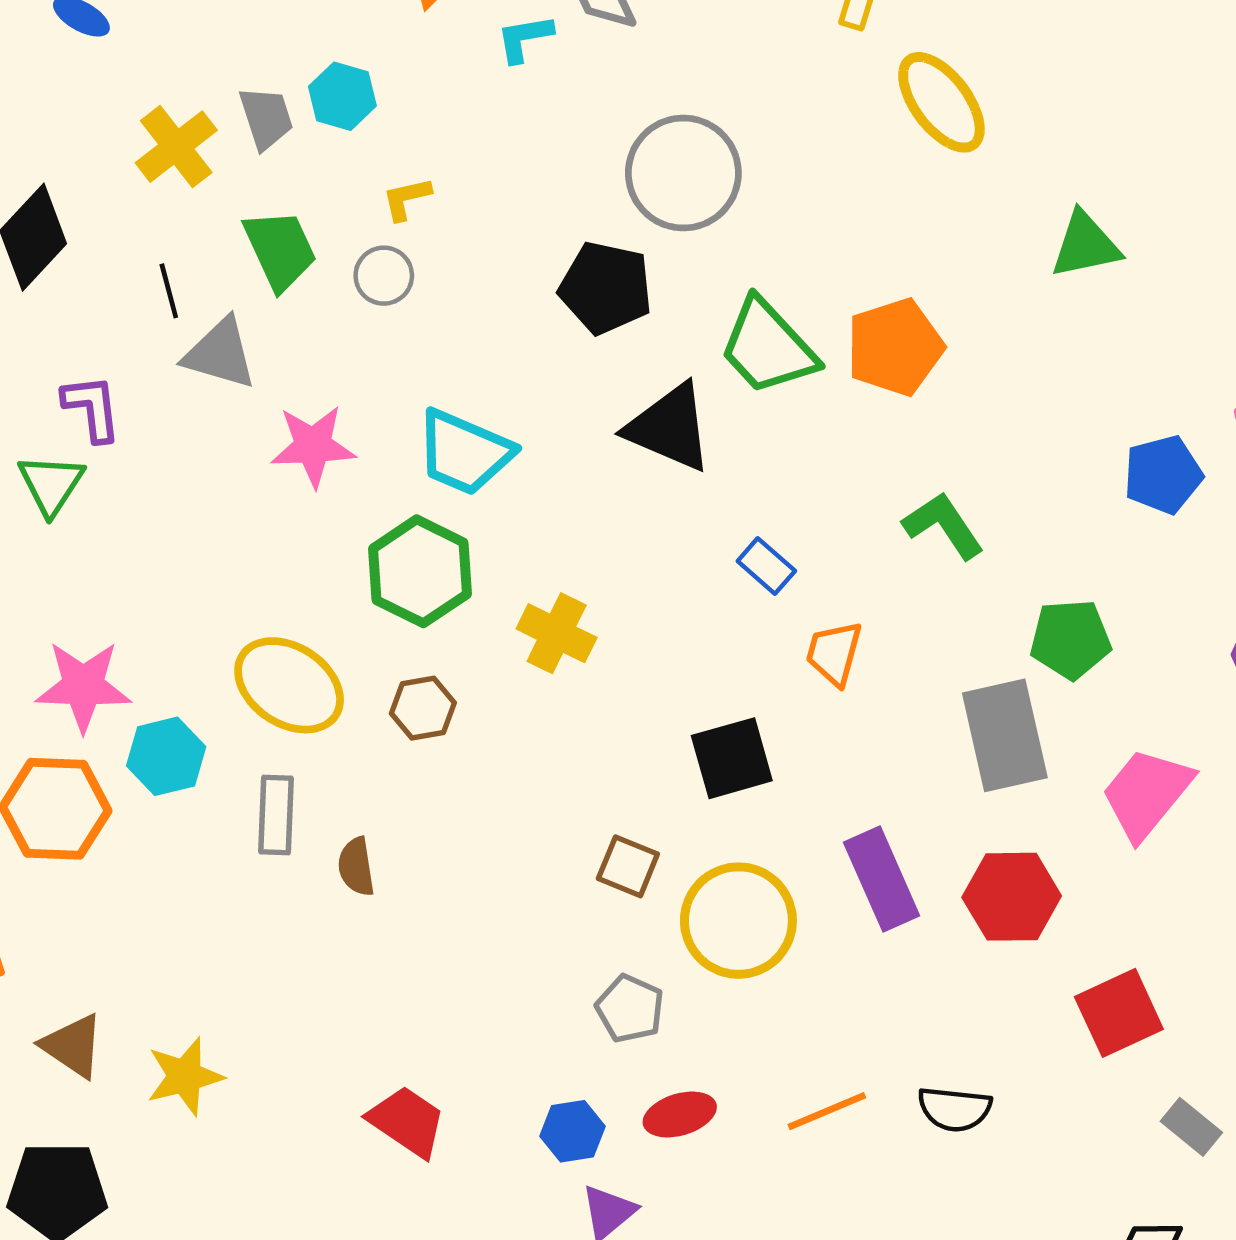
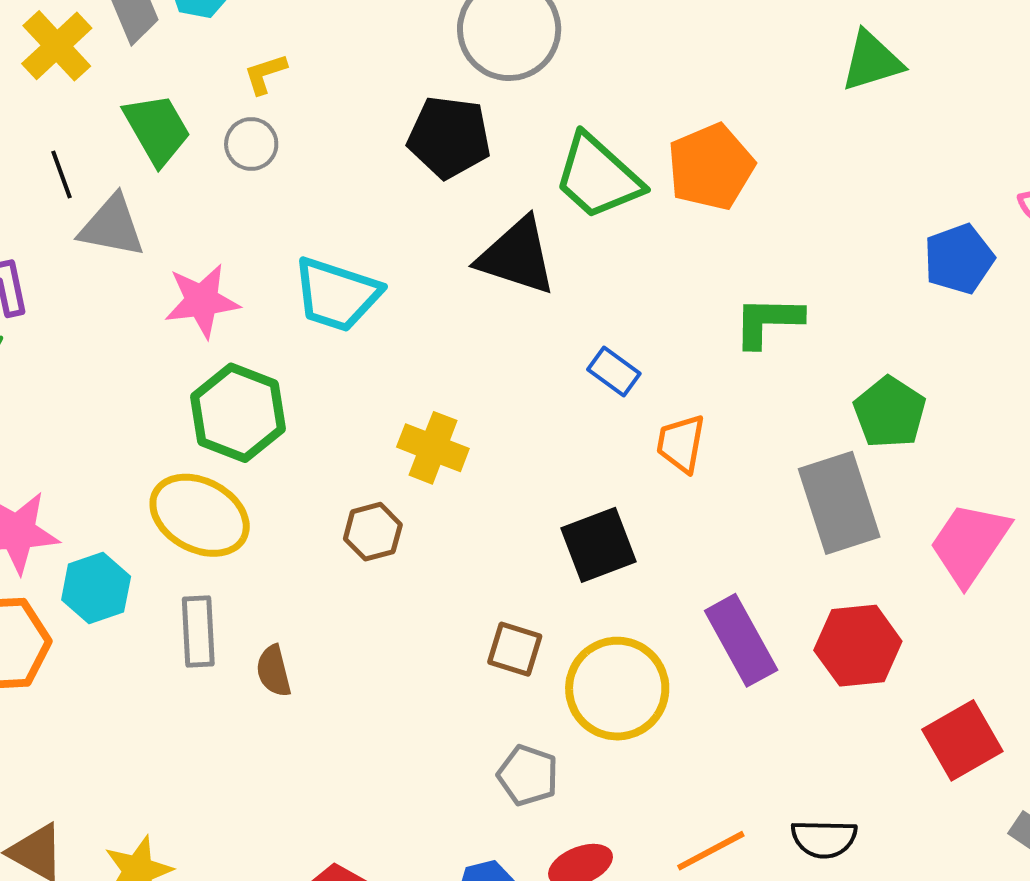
green L-shape: (943, 525) -> (768, 321), turned -50
green hexagon: (420, 571) -> (238, 413), moved
green pentagon: (1070, 639) -> (890, 412), turned -30
brown hexagon: (423, 708) -> (373, 532), moved

